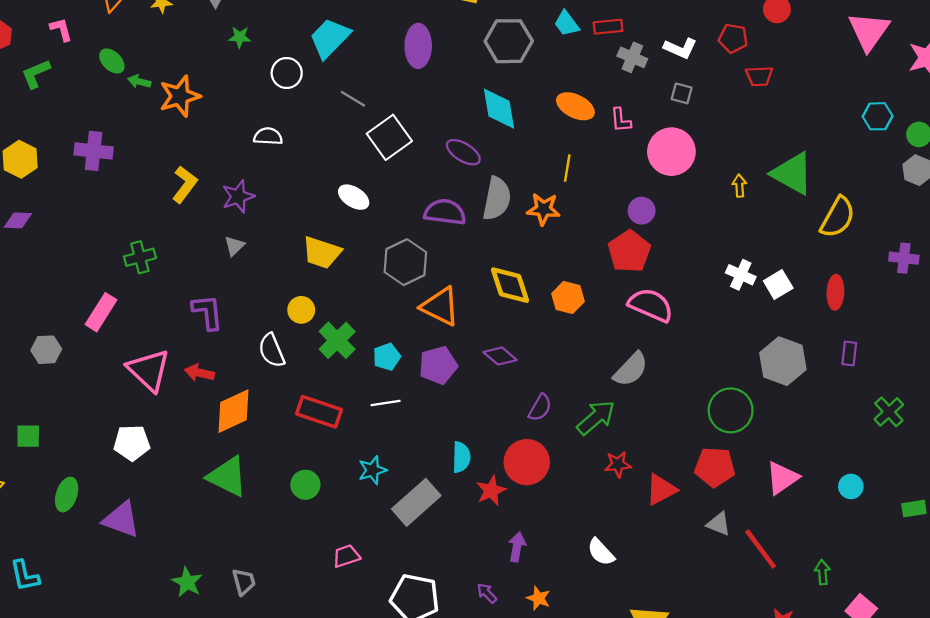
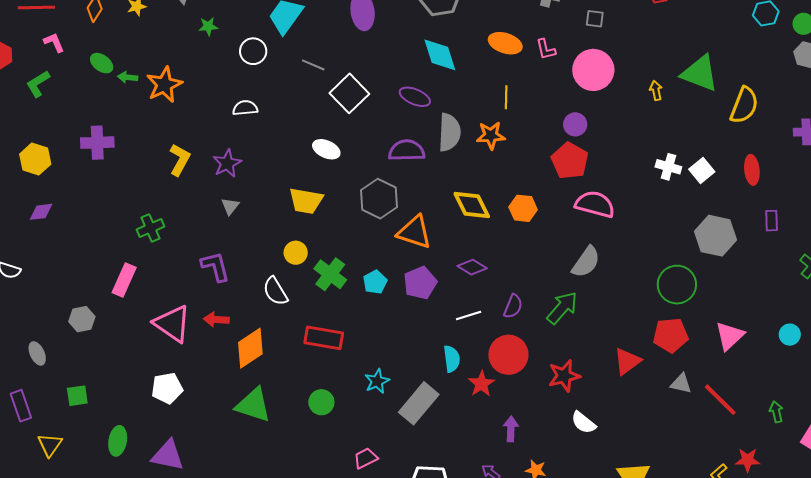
white line: (386, 403) -> (469, 315), moved
red star: (618, 464) -> (564, 376), moved, size x1.4

